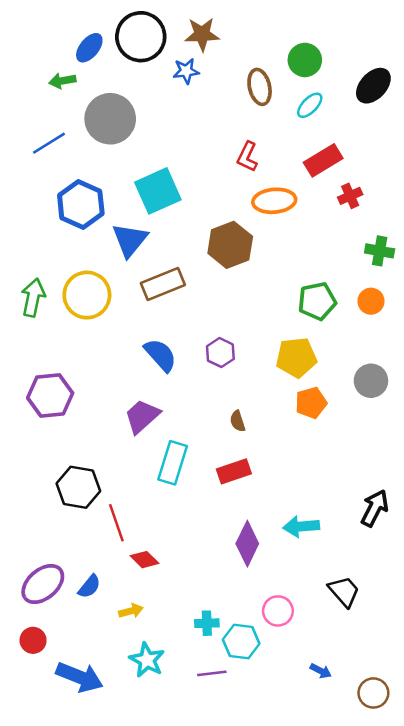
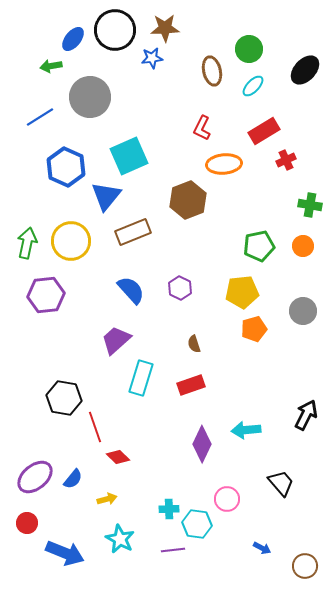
purple hexagon: (50, 395) -> (46, 295), moved

